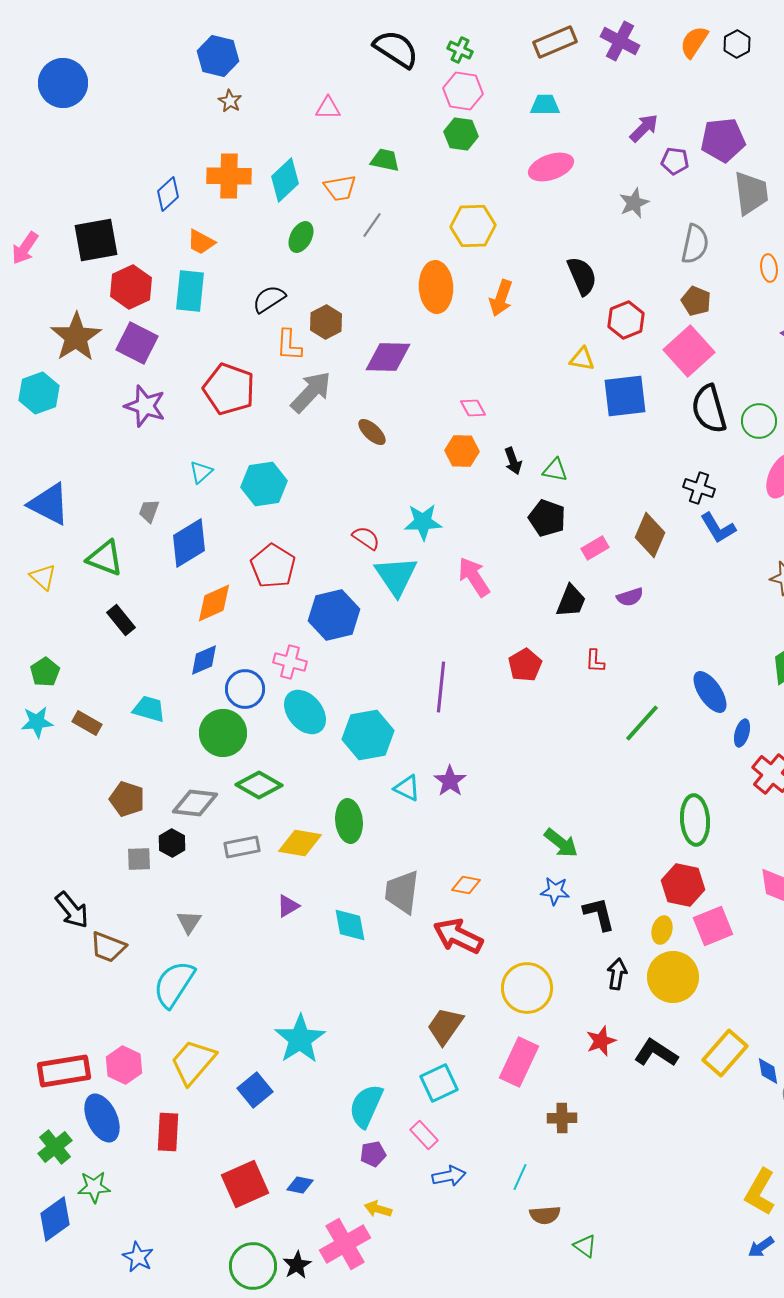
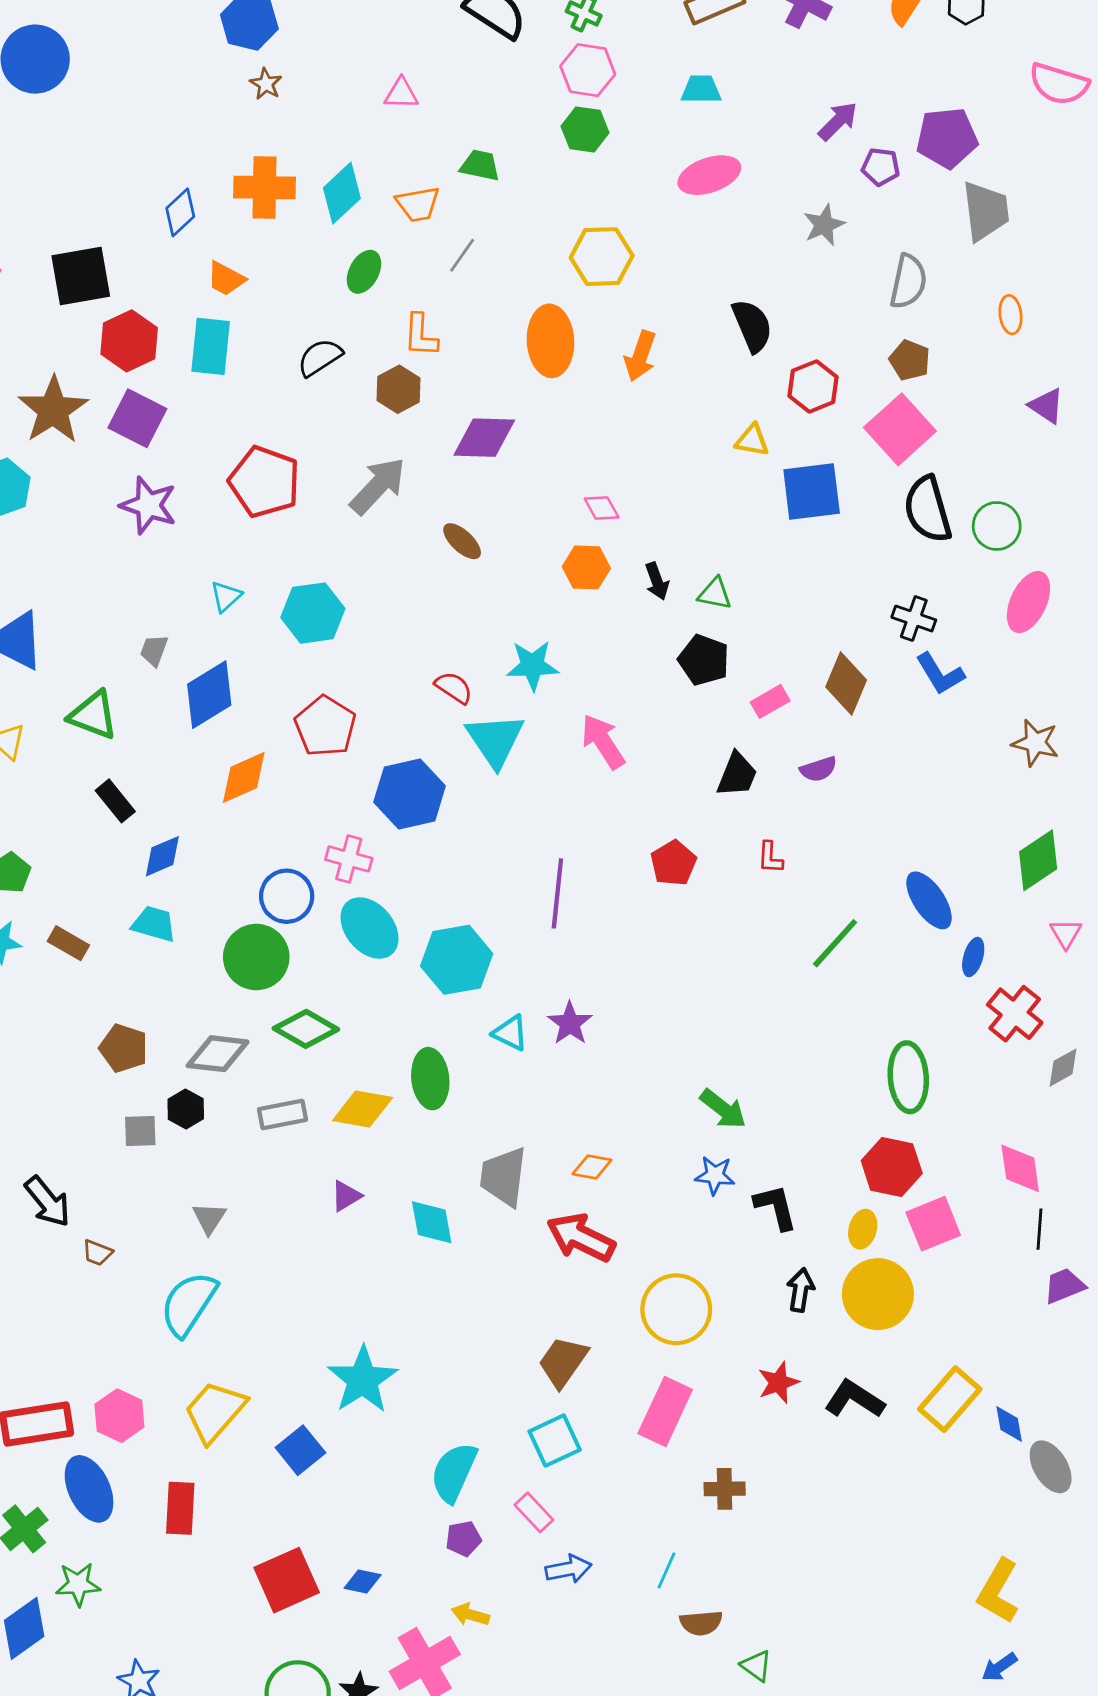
orange L-shape: (289, 345) -> (421, 335), moved
blue diamond: (204, 660) -> (162, 856), moved
brown trapezoid: (108, 947) -> (97, 1253), size x0.6

